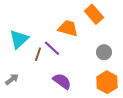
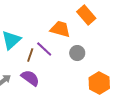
gray circle: (104, 52) -> (77, 53), moved
purple semicircle: (62, 81) -> (30, 78), moved

